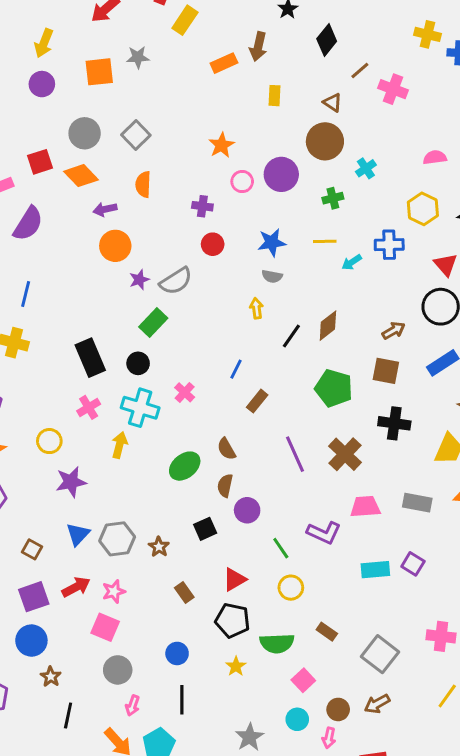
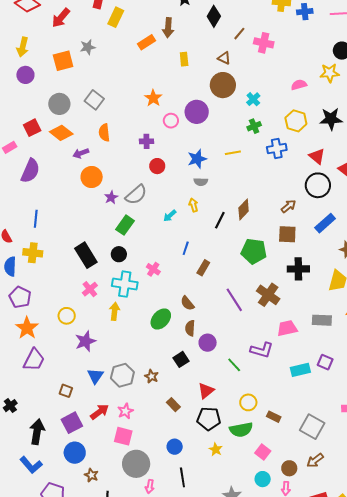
green cross: (333, 198) -> (254, 126), moved
cyan arrow: (352, 262) -> (170, 216), moved
yellow circle: (291, 588) -> (248, 402), moved
gray circle: (118, 670) -> (136, 464), size x1.4

